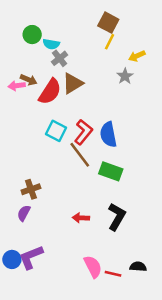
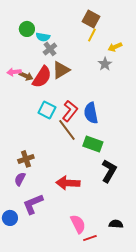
brown arrow: (29, 80) -> (26, 76), moved
black L-shape: (117, 217) -> (109, 171), moved
red arrow: (81, 218) -> (68, 183), size x1.6
purple L-shape: (31, 257) -> (33, 204), moved
red line: (113, 274) -> (90, 238), moved, turned -32

